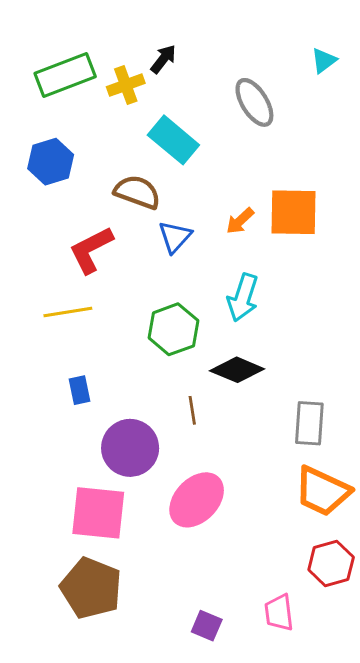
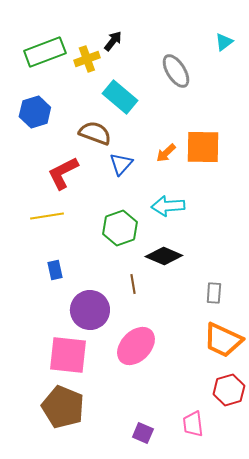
cyan arrow: (243, 298) -> (168, 206), turned 68
gray rectangle: (309, 423) -> (214, 293), size x0.7

